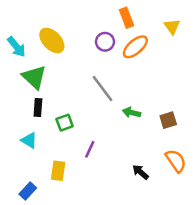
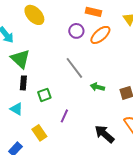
orange rectangle: (126, 18) -> (93, 12), turned -56
yellow ellipse: (52, 40) -> (34, 15), moved
yellow rectangle: (58, 171) -> (39, 133), turned -42
black arrow: (140, 172) -> (104, 134), size x1.5

